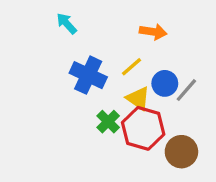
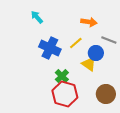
gray line: (186, 90) -> (109, 40), moved, turned 70
yellow triangle: (138, 98) -> (89, 64), moved
red hexagon: (143, 128) -> (65, 94), moved

